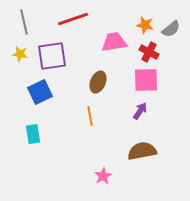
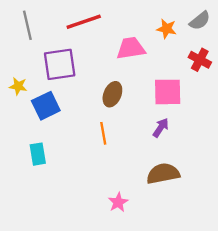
gray semicircle: (171, 29) -> (200, 21), moved
red cross: (149, 52) -> (200, 60), moved
yellow star: (20, 54) -> (18, 86), moved

